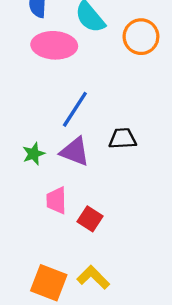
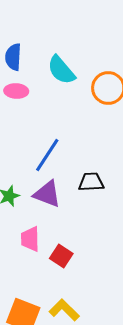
pink ellipse: (54, 45) -> (16, 91), moved, size x0.6

